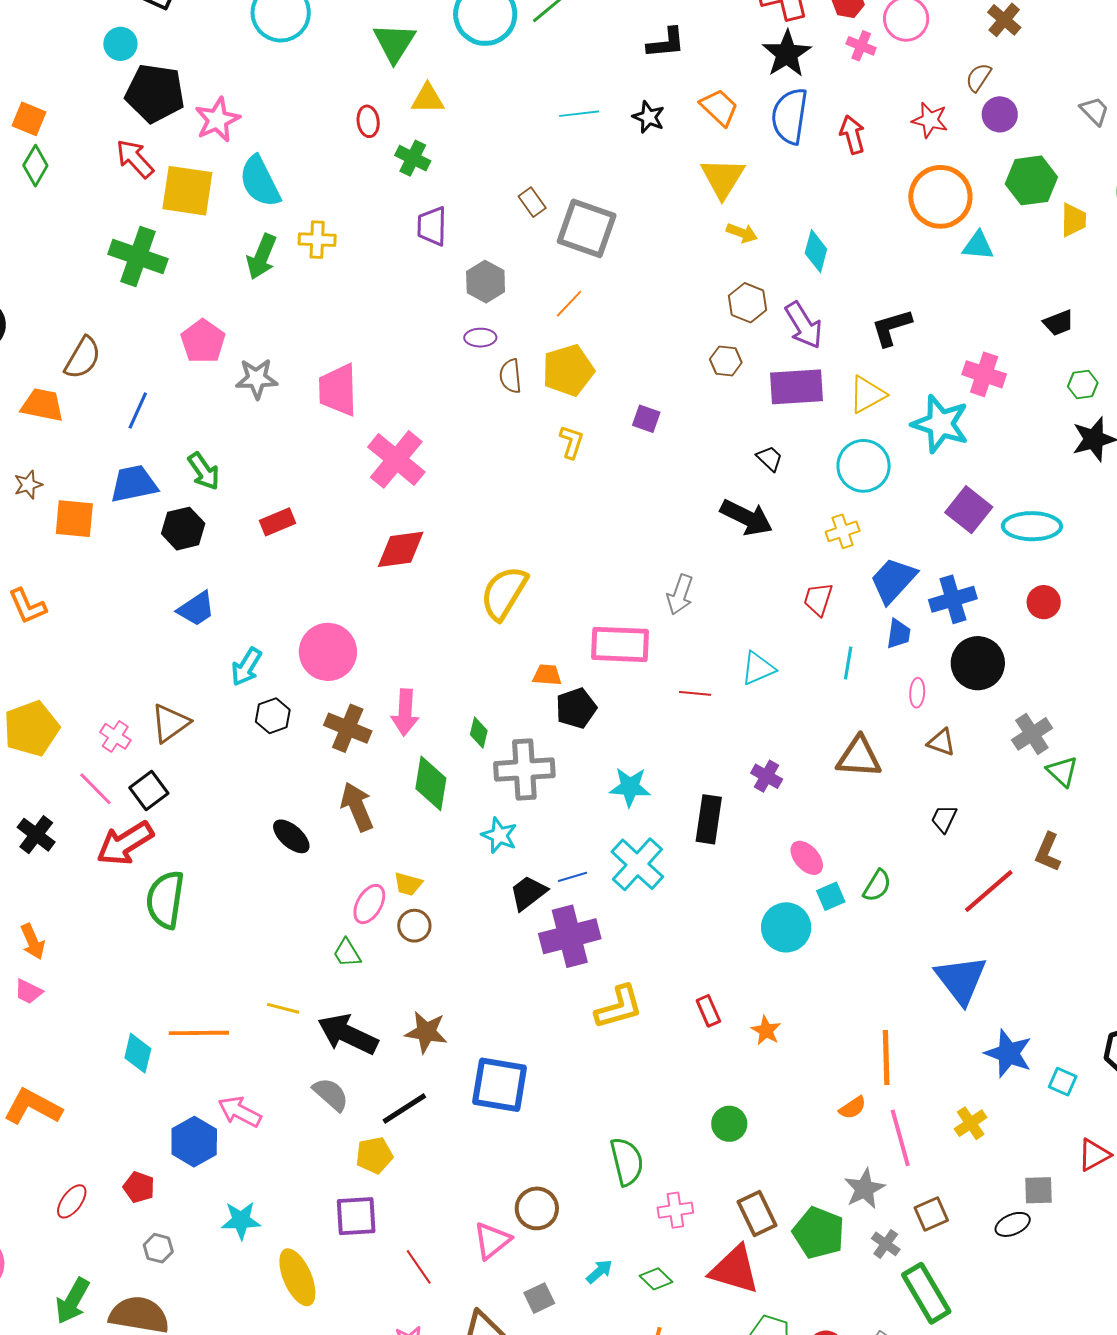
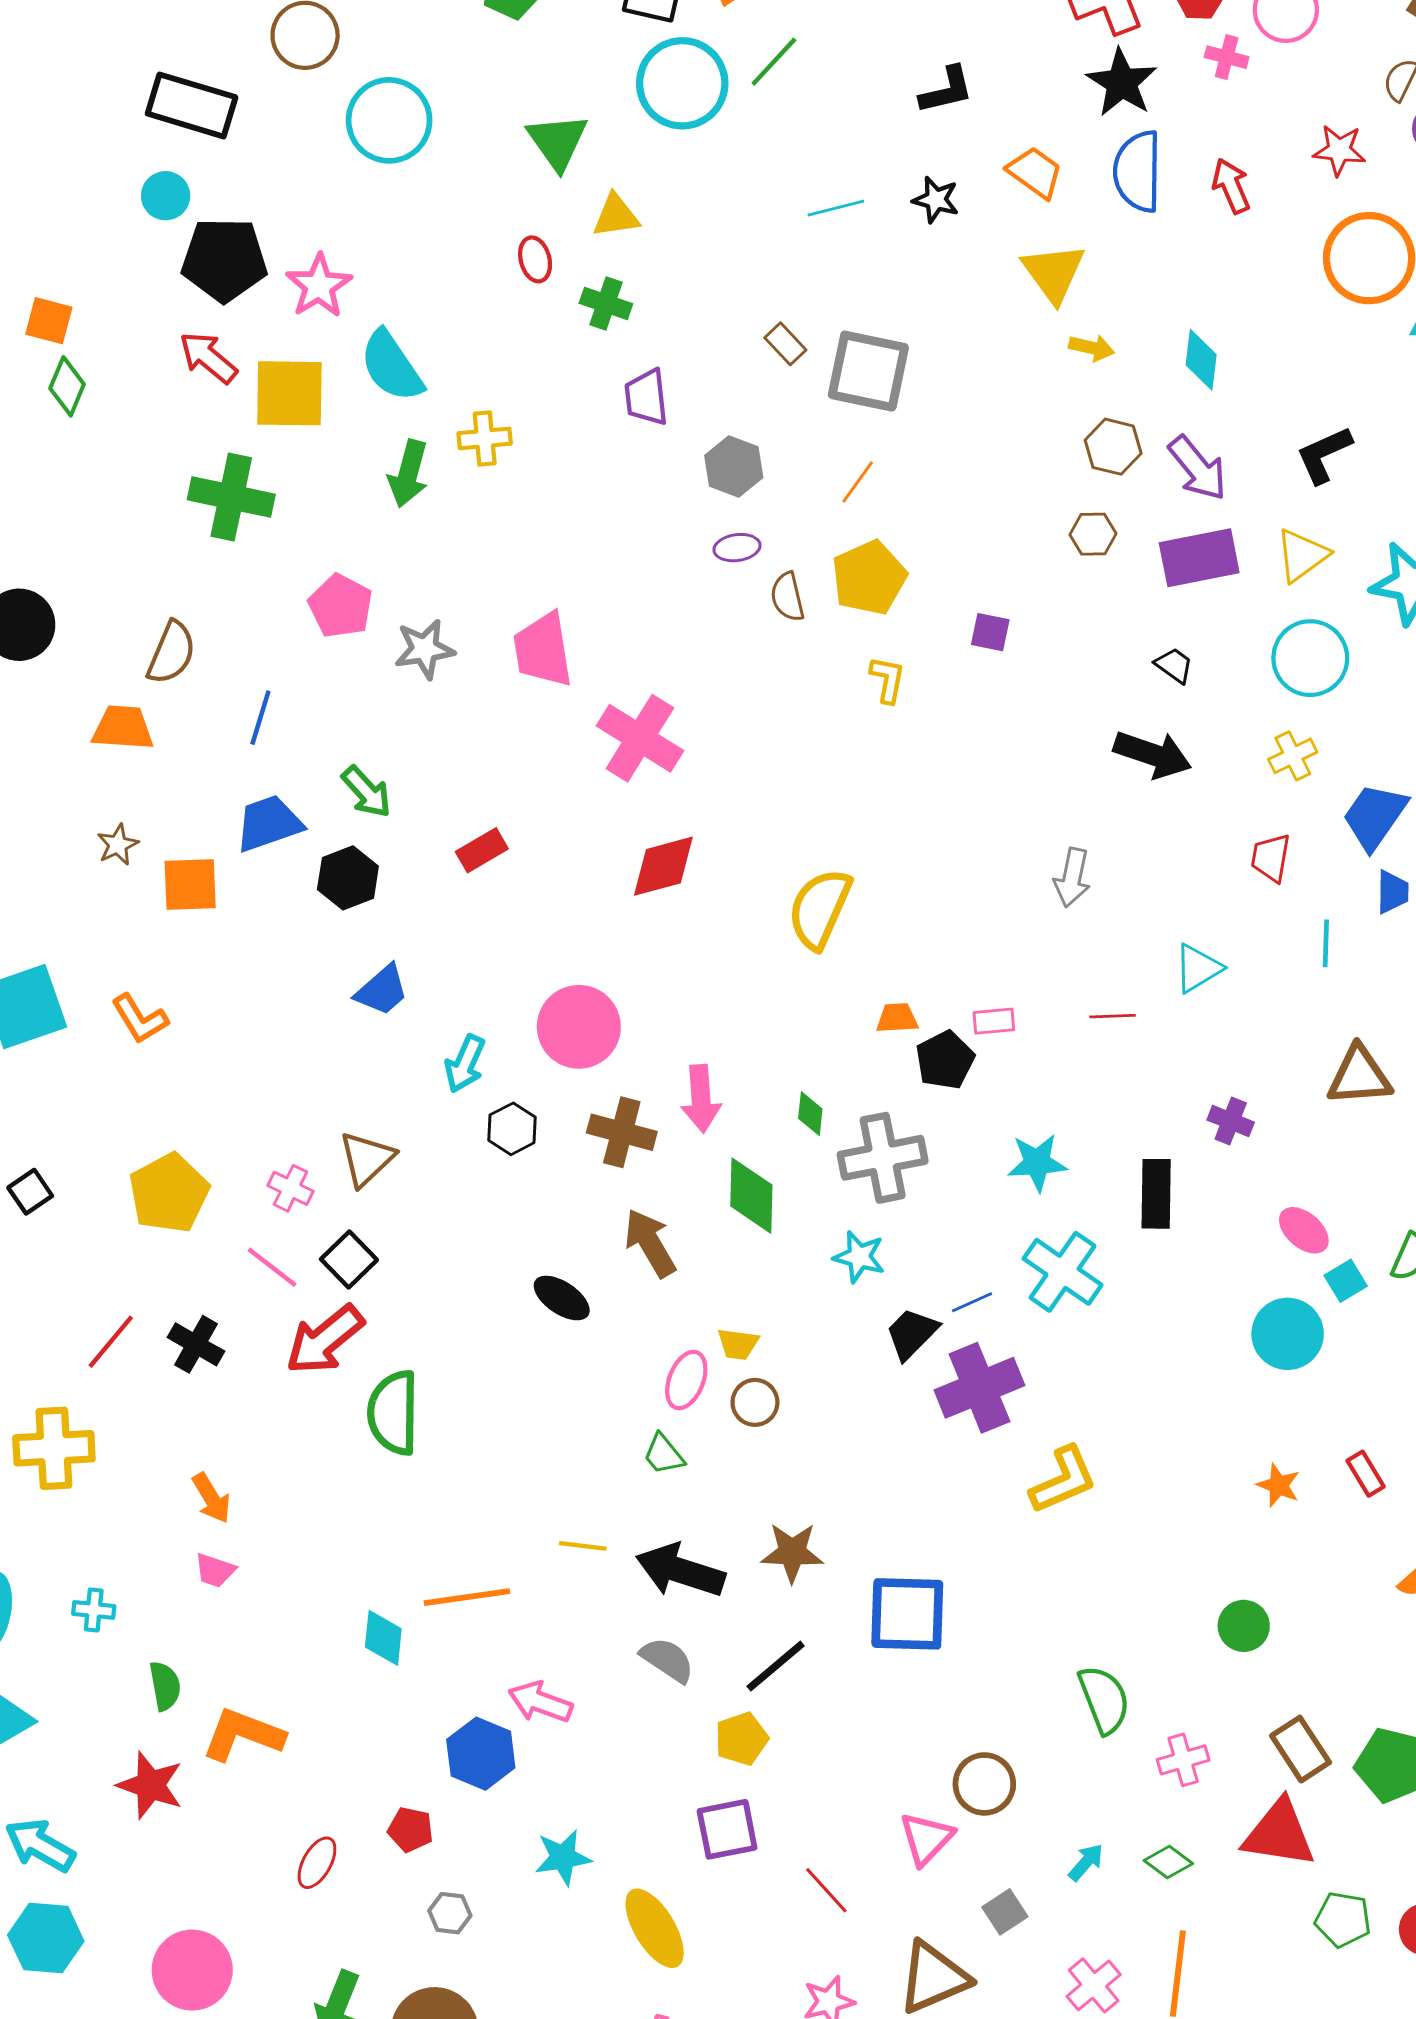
pink rectangle: (620, 644) -> (994, 1021), moved, size x0.5
red rectangle: (708, 1011) -> (1366, 1474), moved

